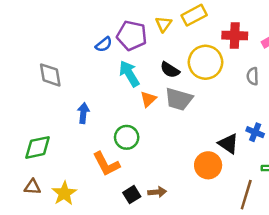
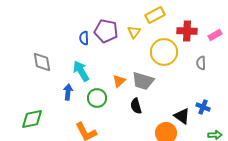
yellow triangle: (164, 24) -> (134, 32), moved
blue semicircle: (104, 44) -> (84, 38), turned 128
black semicircle: (170, 70) -> (136, 106), moved, turned 42
cyan arrow: (129, 74) -> (81, 71), moved
green circle: (127, 137) -> (97, 98), moved

